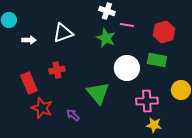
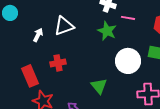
white arrow: (29, 40) -> (38, 35), moved, turned -64
green triangle: (98, 93) -> (99, 86), size x0.7

